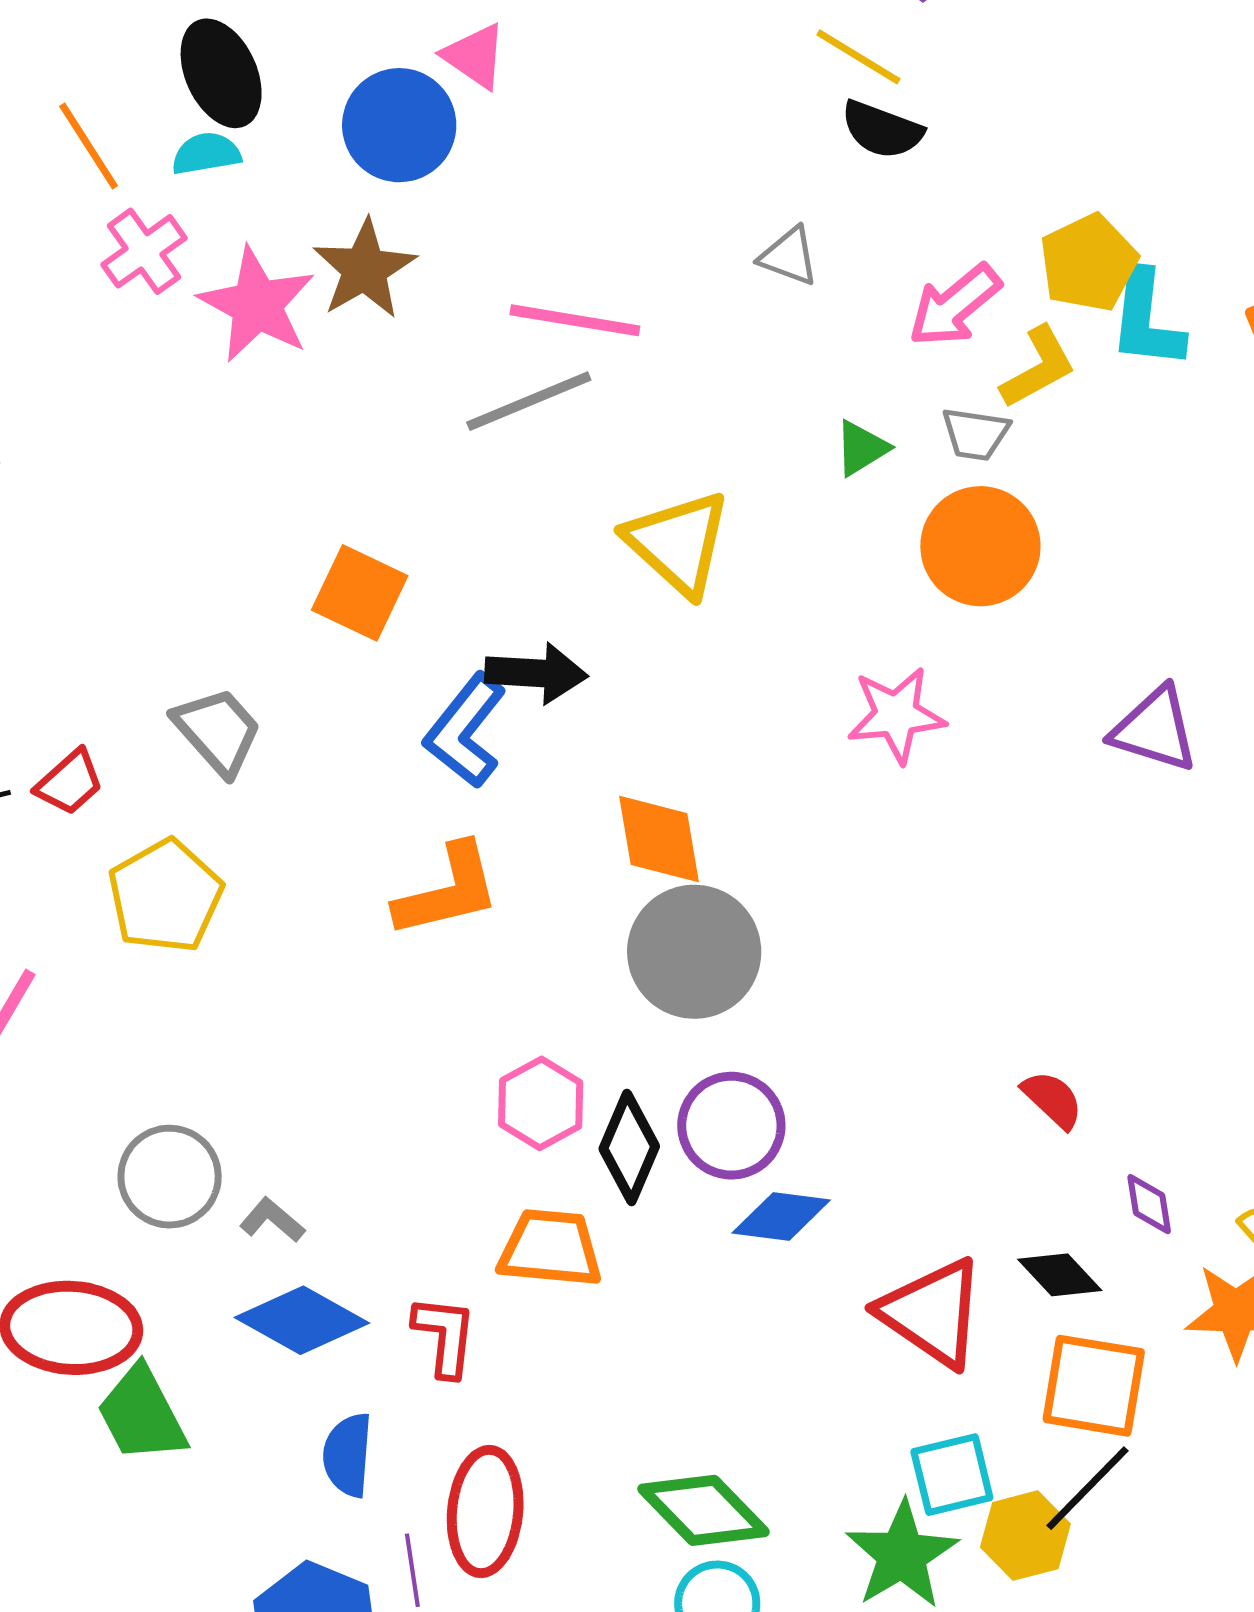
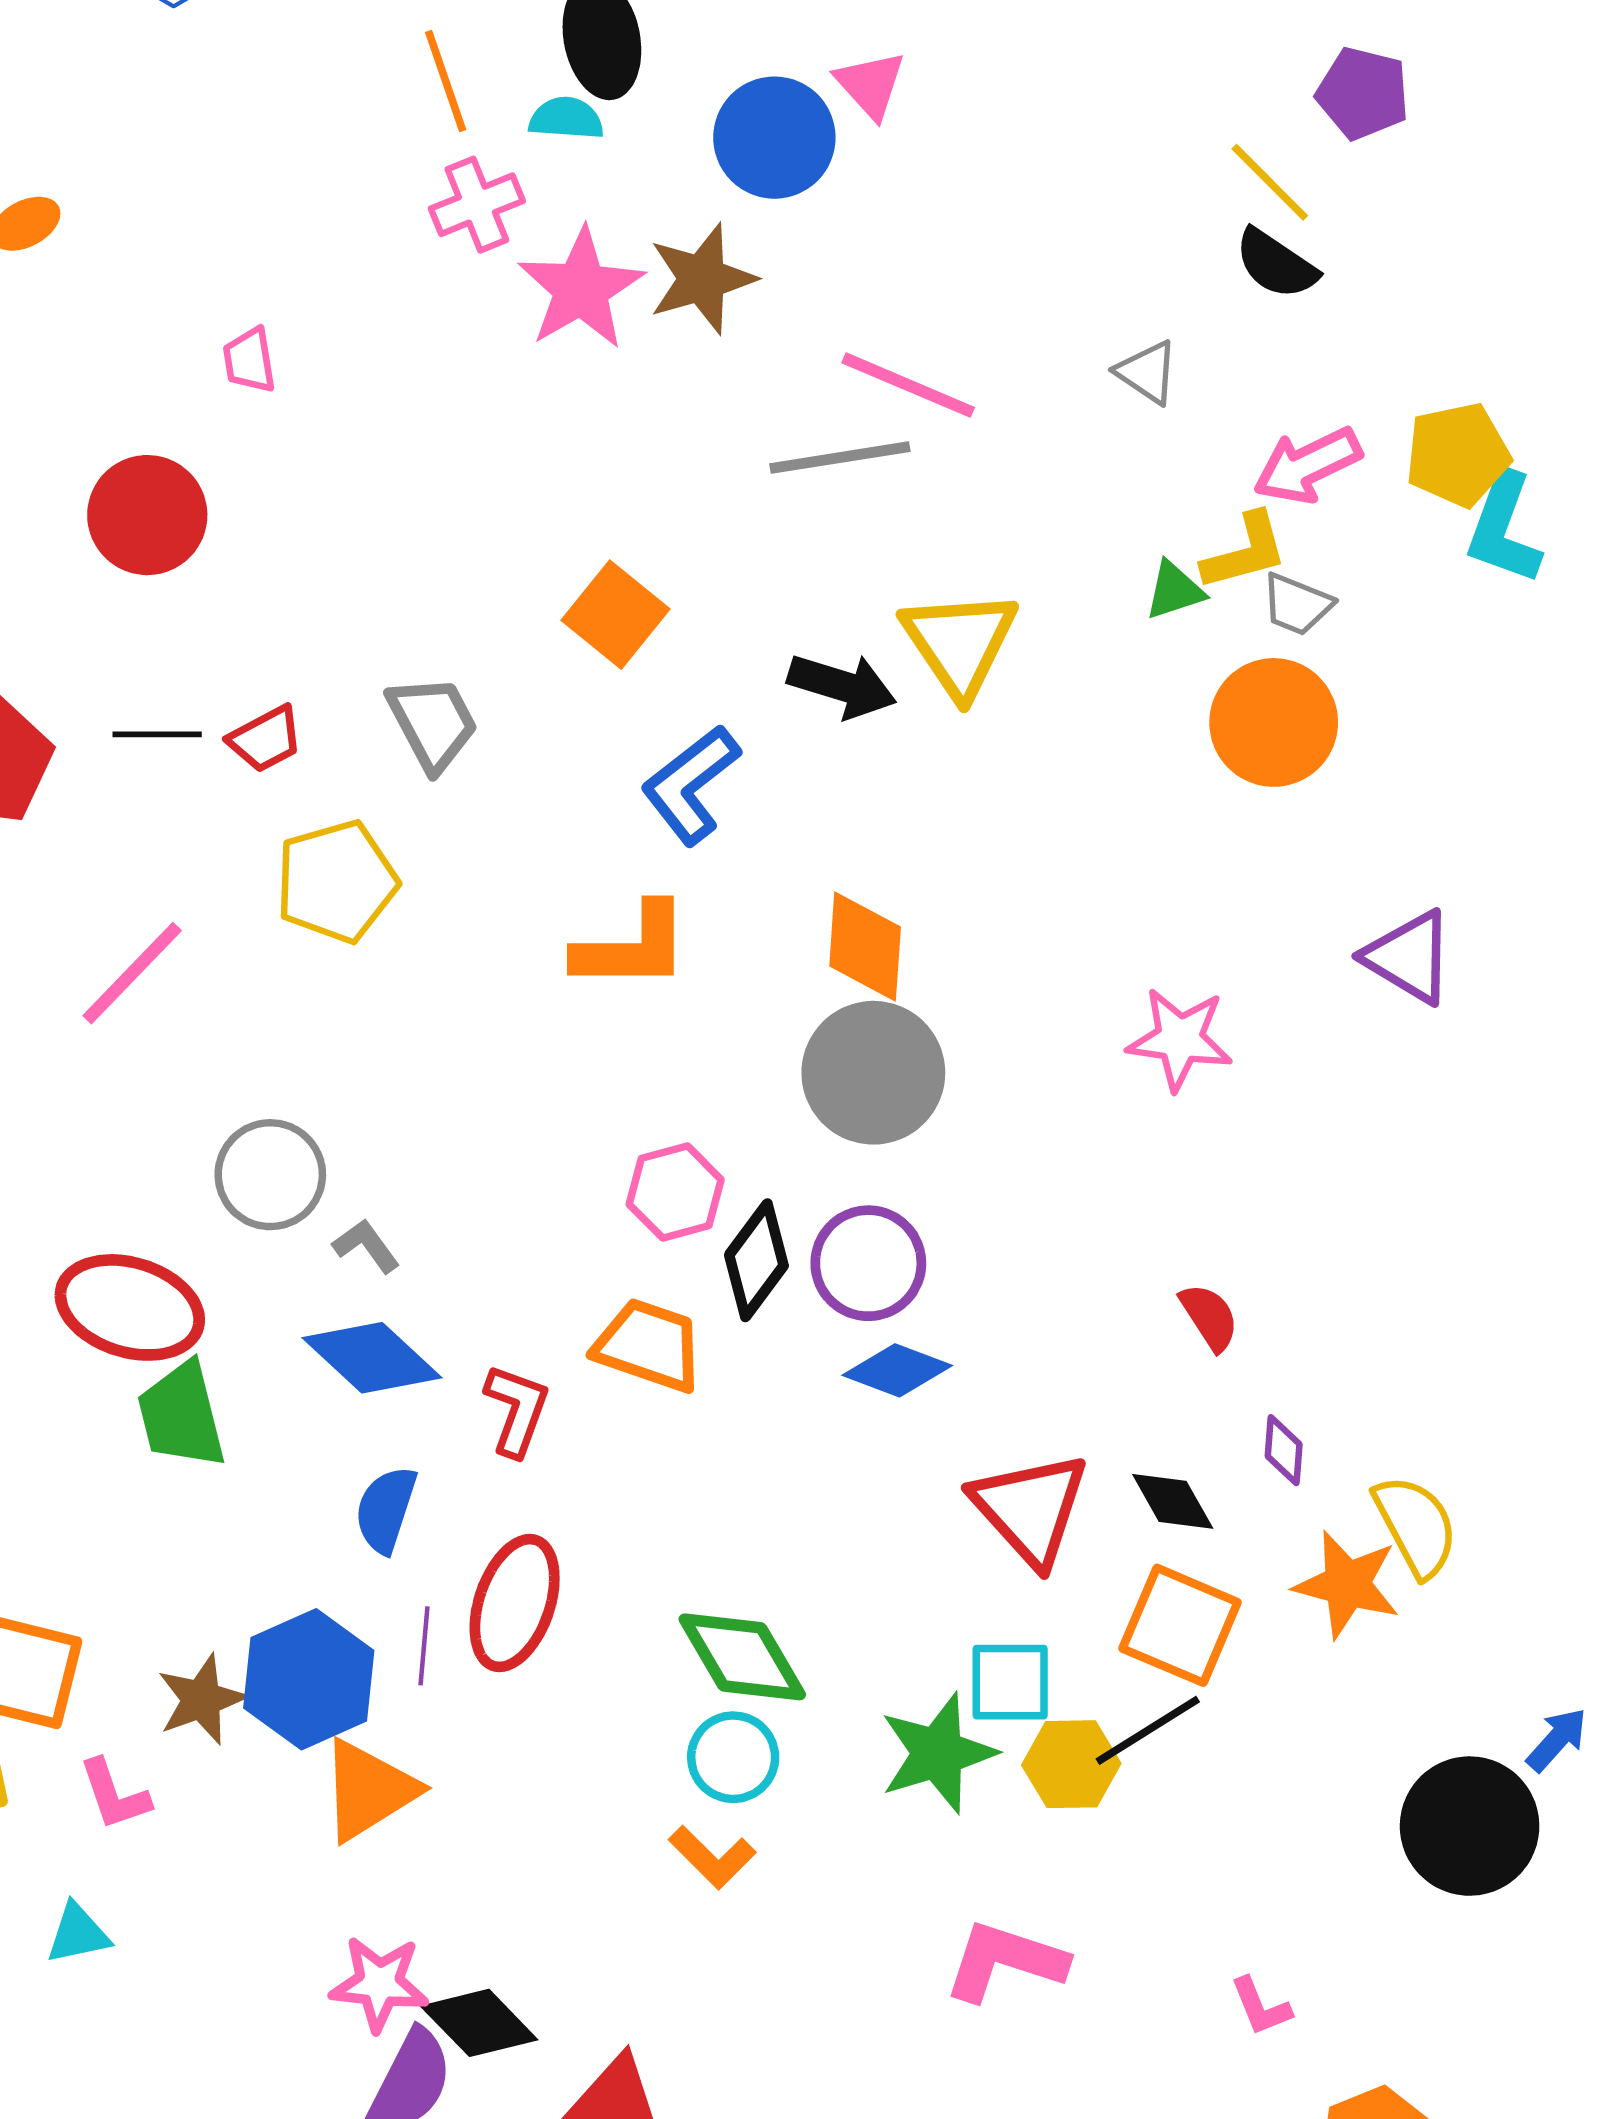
yellow L-shape: (1038, 367) -> (1245, 552), moved
black arrow: (536, 673) -> (842, 686), moved
pink star: (896, 715) -> (1180, 1039), moved

